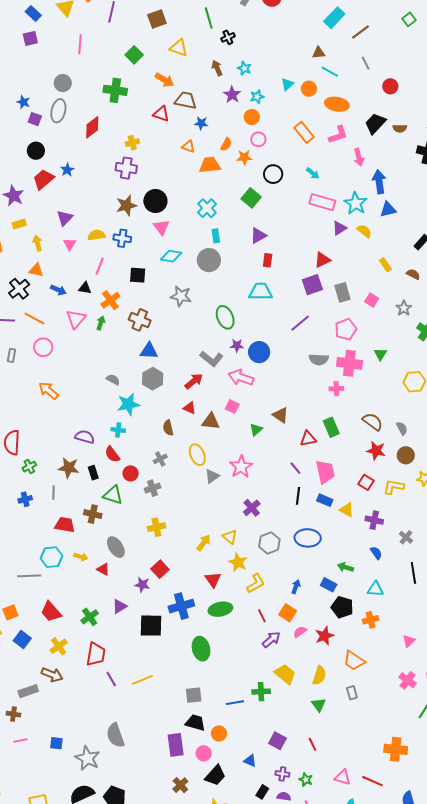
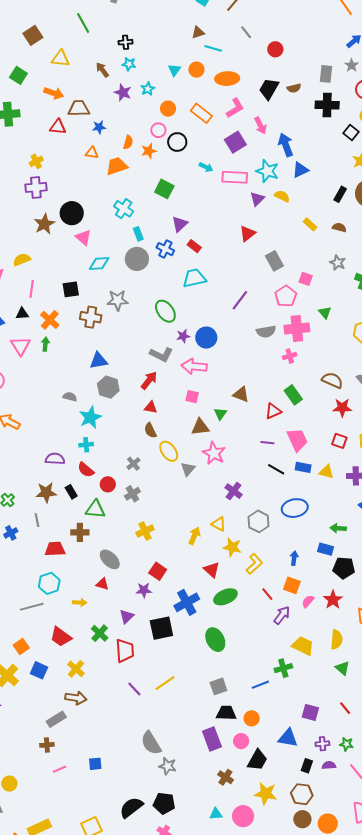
black cross: (228, 37) -> (126, 42), moved, turned 32
orange circle: (252, 117) -> (168, 109), moved
cyan arrow: (313, 173) -> (206, 167), moved
black circle: (273, 174) -> (177, 142), moved
blue cross: (122, 238) -> (165, 249), moved, turned 30
red rectangle: (268, 260) -> (194, 246), turned -48
purple square: (312, 285) -> (235, 142), moved
pink square: (372, 300) -> (306, 279), moved
brown cross: (140, 320) -> (91, 317), moved
brown triangle: (211, 421) -> (200, 427), moved
brown semicircle: (168, 428) -> (150, 430), moved
purple line: (295, 468) -> (267, 443), turned -32
black line: (298, 496) -> (276, 469), turned -54
yellow arrow: (81, 557) -> (80, 602), moved
red trapezoid: (96, 654) -> (125, 651), moved
gray star: (87, 758) -> (168, 766), moved, size x0.7
blue triangle: (250, 761) -> (288, 738), size x1.5

